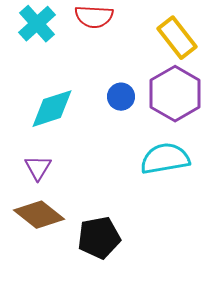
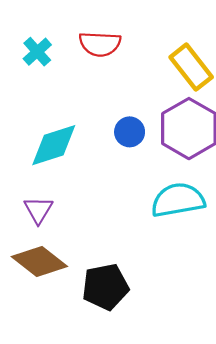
cyan cross: (37, 24) -> (37, 52), size x0.7

